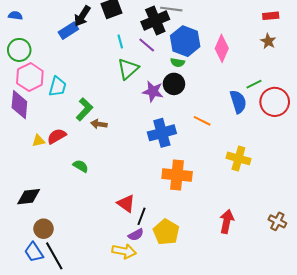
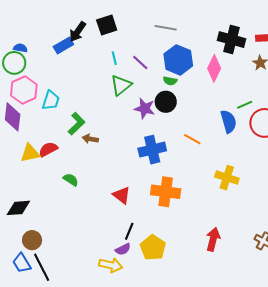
blue semicircle: (15, 16) -> (20, 48), moved
black cross: (155, 21) -> (231, 40), moved, turned 36
yellow triangle: (38, 141) -> (30, 153), size x1.5
red triangle: (126, 204) -> (122, 195), moved

